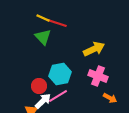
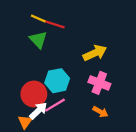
red circle: (39, 86) -> (34, 94), size x1.5
orange arrow: (110, 98) -> (100, 112), moved

